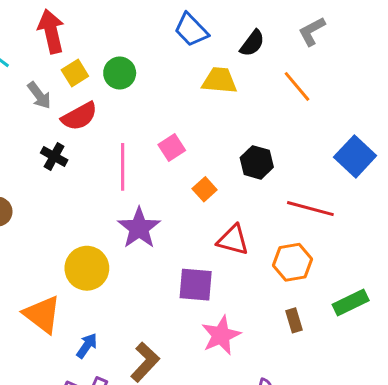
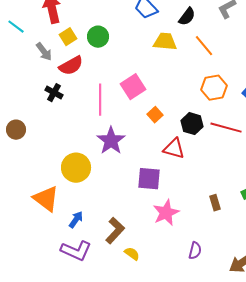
orange line: (297, 86) -> (204, 46), moved
pink square: (172, 148) -> (133, 87), size x1.4
black hexagon: (257, 162) -> (192, 124), moved
orange hexagon: (292, 262) -> (214, 88), moved

